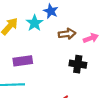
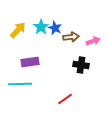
blue star: (51, 11) -> (55, 28), moved

